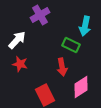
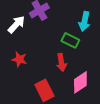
white arrow: (17, 40) -> (16, 24), moved

